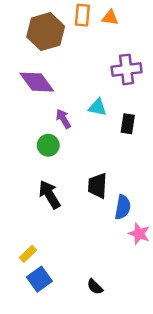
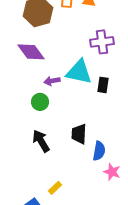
cyan triangle: (97, 107) -> (79, 72), size x1.8
purple arrow: (63, 119) -> (52, 81), turned -70
yellow rectangle: (28, 254) -> (55, 188), moved

